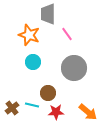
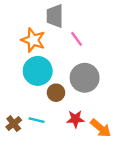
cyan circle: (33, 62) -> (38, 71), size x1.6
brown circle: (48, 93) -> (56, 93), moved
red star: (56, 112) -> (75, 119), moved

